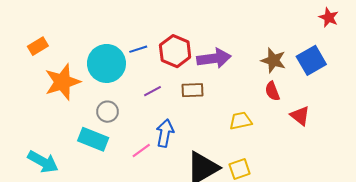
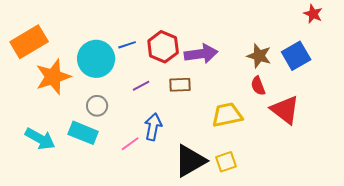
orange rectangle: (38, 46) -> (29, 42), size x1.8
red triangle: (300, 116) -> (285, 110), size x1.5
yellow trapezoid: (241, 121) -> (227, 115), size x1.4
cyan arrow: (43, 162) -> (40, 139), moved

